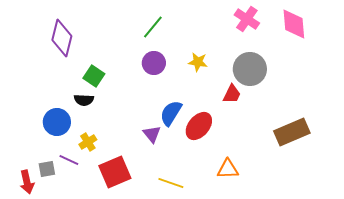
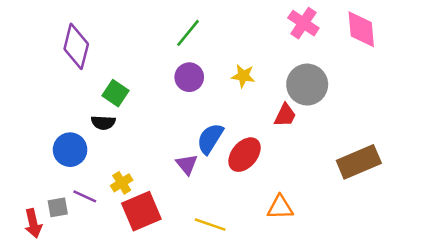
yellow cross: (88, 142) -> (122, 183), moved

